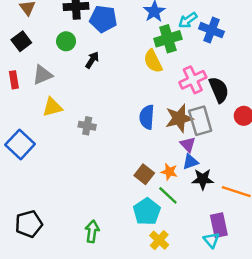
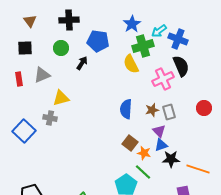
blue pentagon: (103, 19) -> (98, 41), moved
black square: (21, 41) -> (25, 48), turned 35
black semicircle: (219, 90) -> (181, 66), moved
yellow triangle: (52, 107) -> (61, 98), moved
brown star: (179, 118) -> (152, 110), size x0.6
gray rectangle: (200, 121) -> (169, 112), size x0.7
gray cross: (87, 126) -> (50, 118), moved
brown square: (144, 174) -> (130, 143), moved

